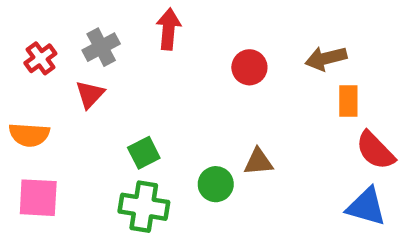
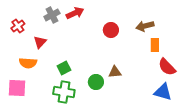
red arrow: (169, 29) -> (75, 13), turned 60
gray cross: (101, 47) -> (52, 15), moved
orange semicircle: (29, 135) -> (28, 63), moved

